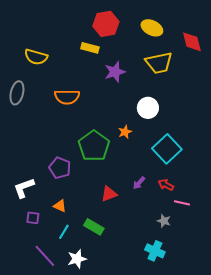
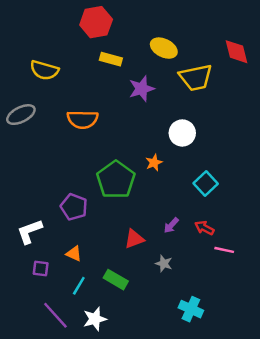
red hexagon: (106, 24) -> (96, 22), moved
yellow ellipse: (152, 28) -> (164, 48), moved
gray ellipse: (17, 93) -> (21, 115), turned 50
cyan square: (167, 149) -> (206, 183), size x0.7
gray star: (164, 221) -> (164, 264), moved

